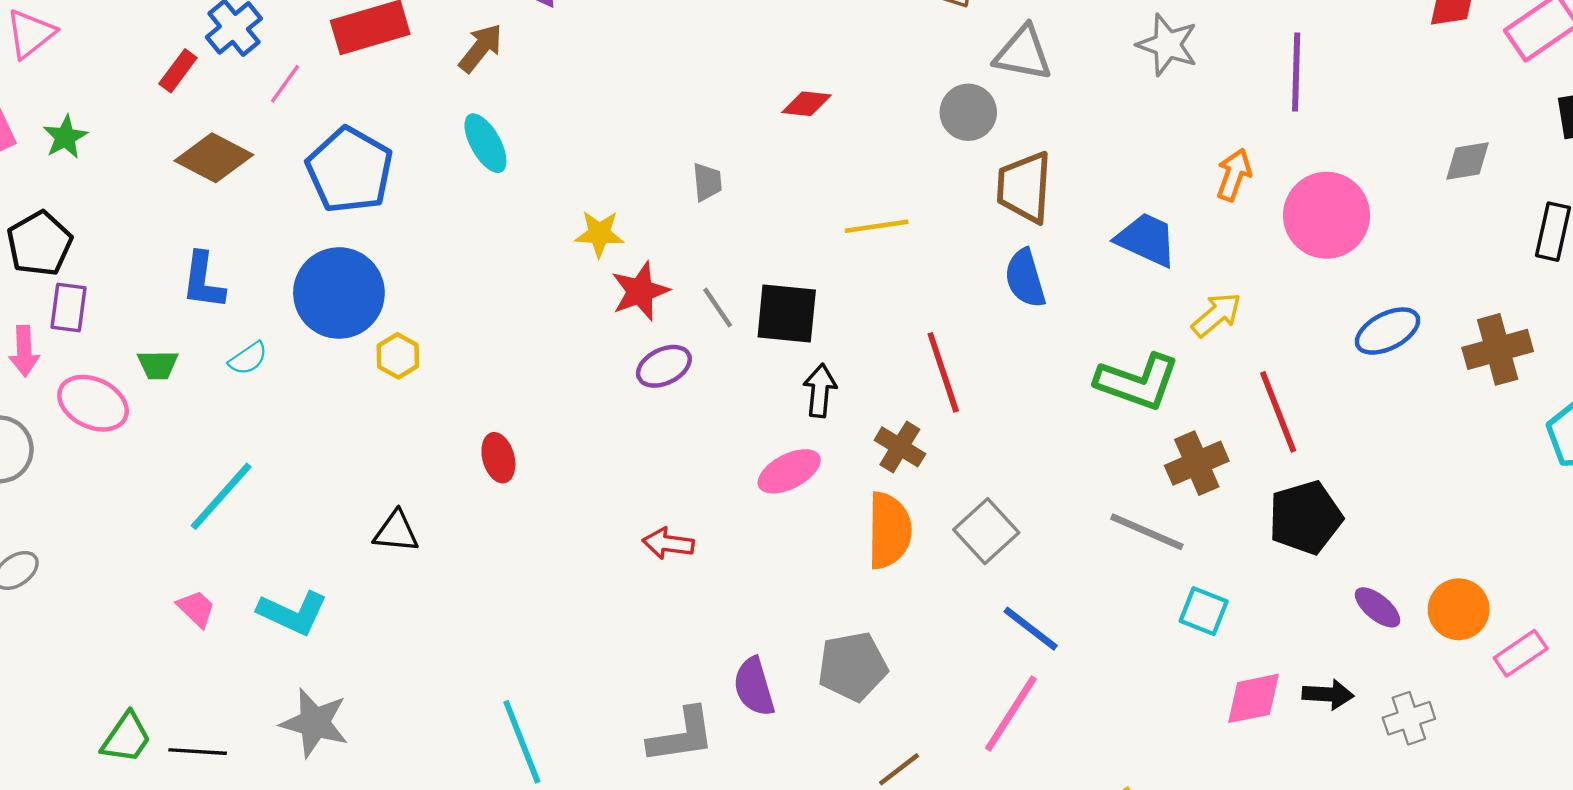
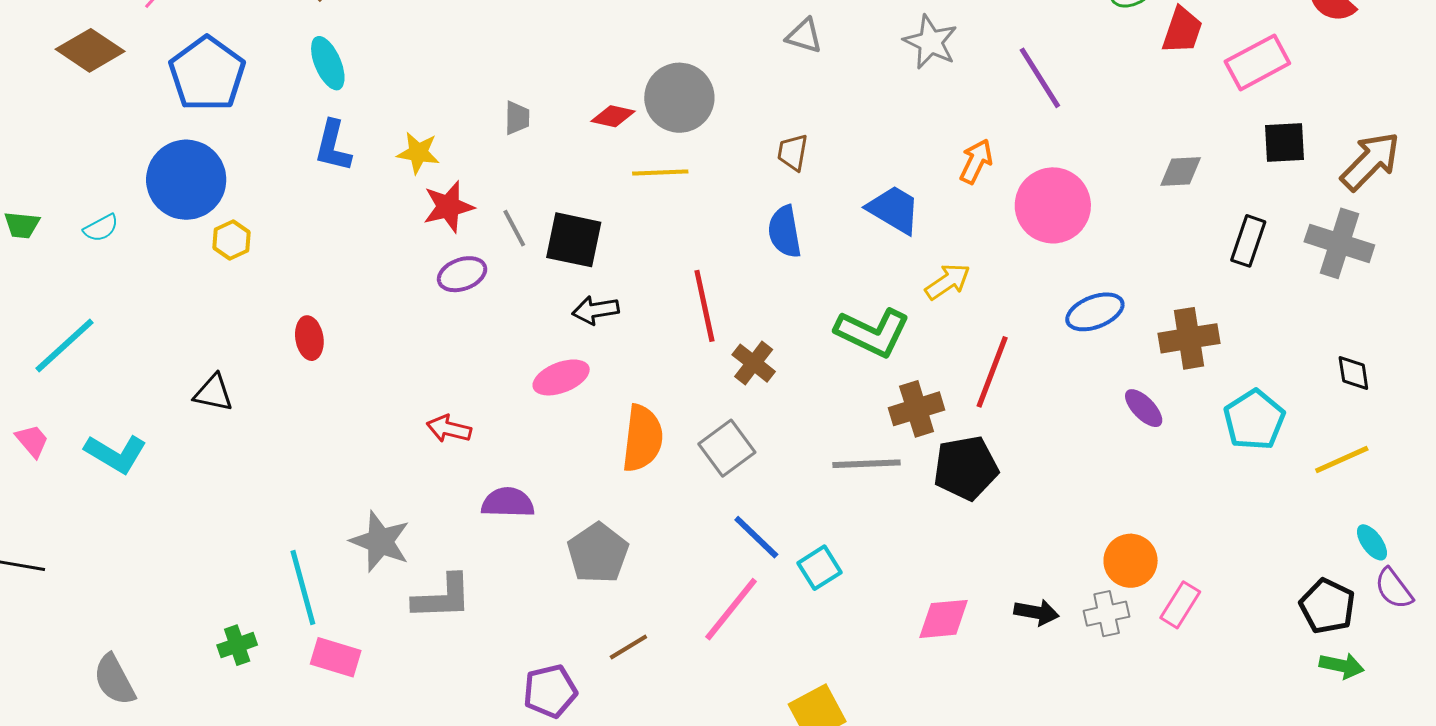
gray triangle: (1023, 53) -> (804, 36), size x0.7
purple line: (1296, 72) -> (1040, 78), turned -40
red diamond: (806, 104) -> (613, 116), moved
gray circle: (968, 112) -> (679, 98), moved, size x1.4
brown trapezoid: (1024, 187) -> (793, 152), size x0.6
blue L-shape: (203, 281) -> (333, 146), moved
black arrow: (820, 391) -> (595, 310), turned -111
red line: (1278, 412) -> (992, 372), turned 36
brown cross: (900, 447) -> (754, 363), moved
black pentagon: (1305, 518) -> (966, 468), moved
gray line: (1147, 532) -> (867, 464), turned -32
purple ellipse: (1378, 607) -> (1144, 408), moved
cyan square: (1204, 611) -> (820, 568), moved, turned 30
pink rectangle: (1521, 653) -> (1180, 605), turned -30
gray pentagon: (853, 666) -> (598, 553), turned -30
purple semicircle: (754, 687) -> (508, 503), moved, turned 102
black arrow: (1328, 694) -> (1036, 612), moved
gray cross: (1409, 718) -> (1107, 614), moved
gray star: (315, 723) -> (380, 541), moved

